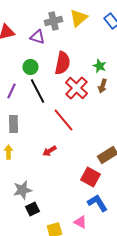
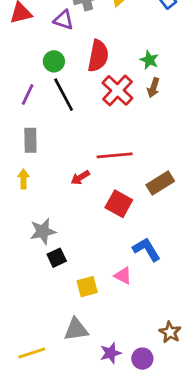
red line: (63, 120) -> (115, 155), moved, turned -55
red square: (90, 177) -> (119, 204), moved

